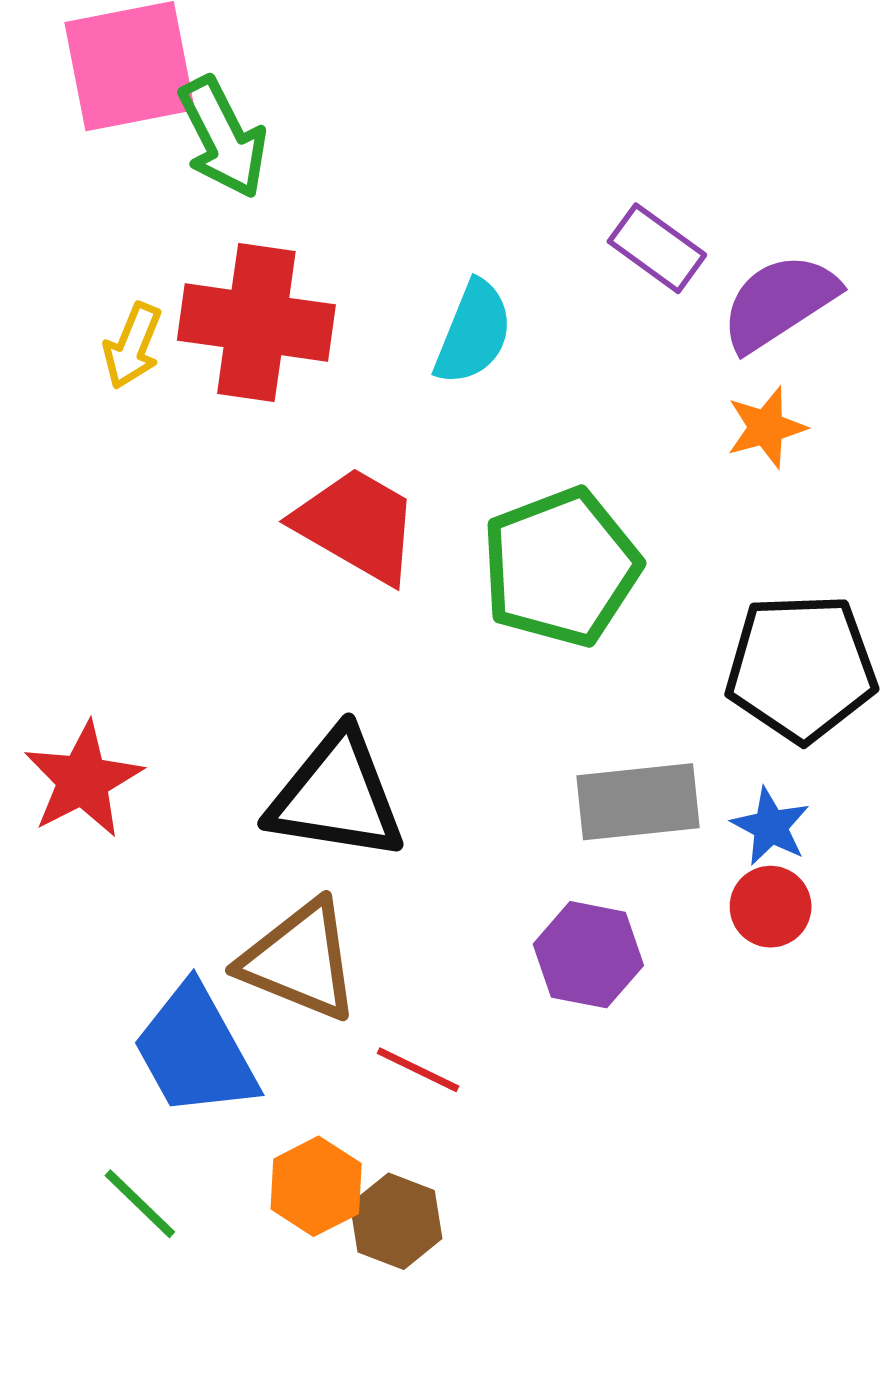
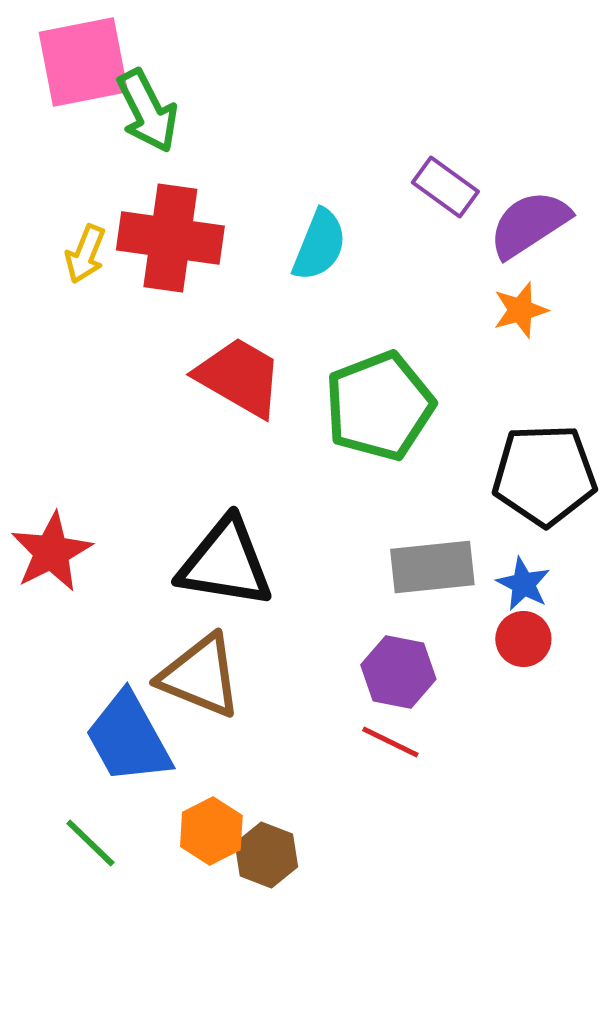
red line: (418, 1070) -> (390, 742), moved

